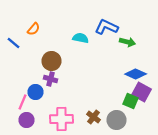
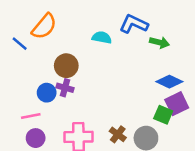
orange semicircle: (34, 29) -> (44, 26), size x1.6
blue circle: (36, 92) -> (47, 93), moved
purple square: (142, 92) -> (177, 104), turned 36
pink line: (22, 102) -> (31, 116), turned 56

